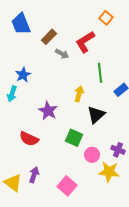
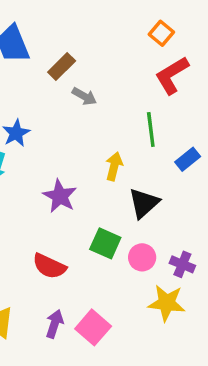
red L-shape: (85, 42) -> (172, 75), moved
red semicircle: (29, 139) -> (49, 266), moved
pink circle: (92, 155) -> (142, 257), moved
purple arrow: (34, 175) -> (55, 324), moved

